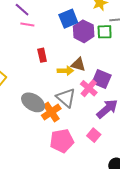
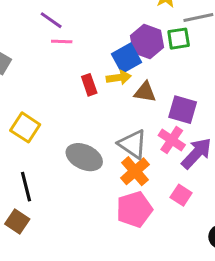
blue square: (68, 19) -> (127, 58), moved
yellow arrow: (65, 71) -> (119, 78), moved
pink cross: (89, 88) -> (172, 140), moved
orange cross: (51, 112) -> (135, 171), moved

